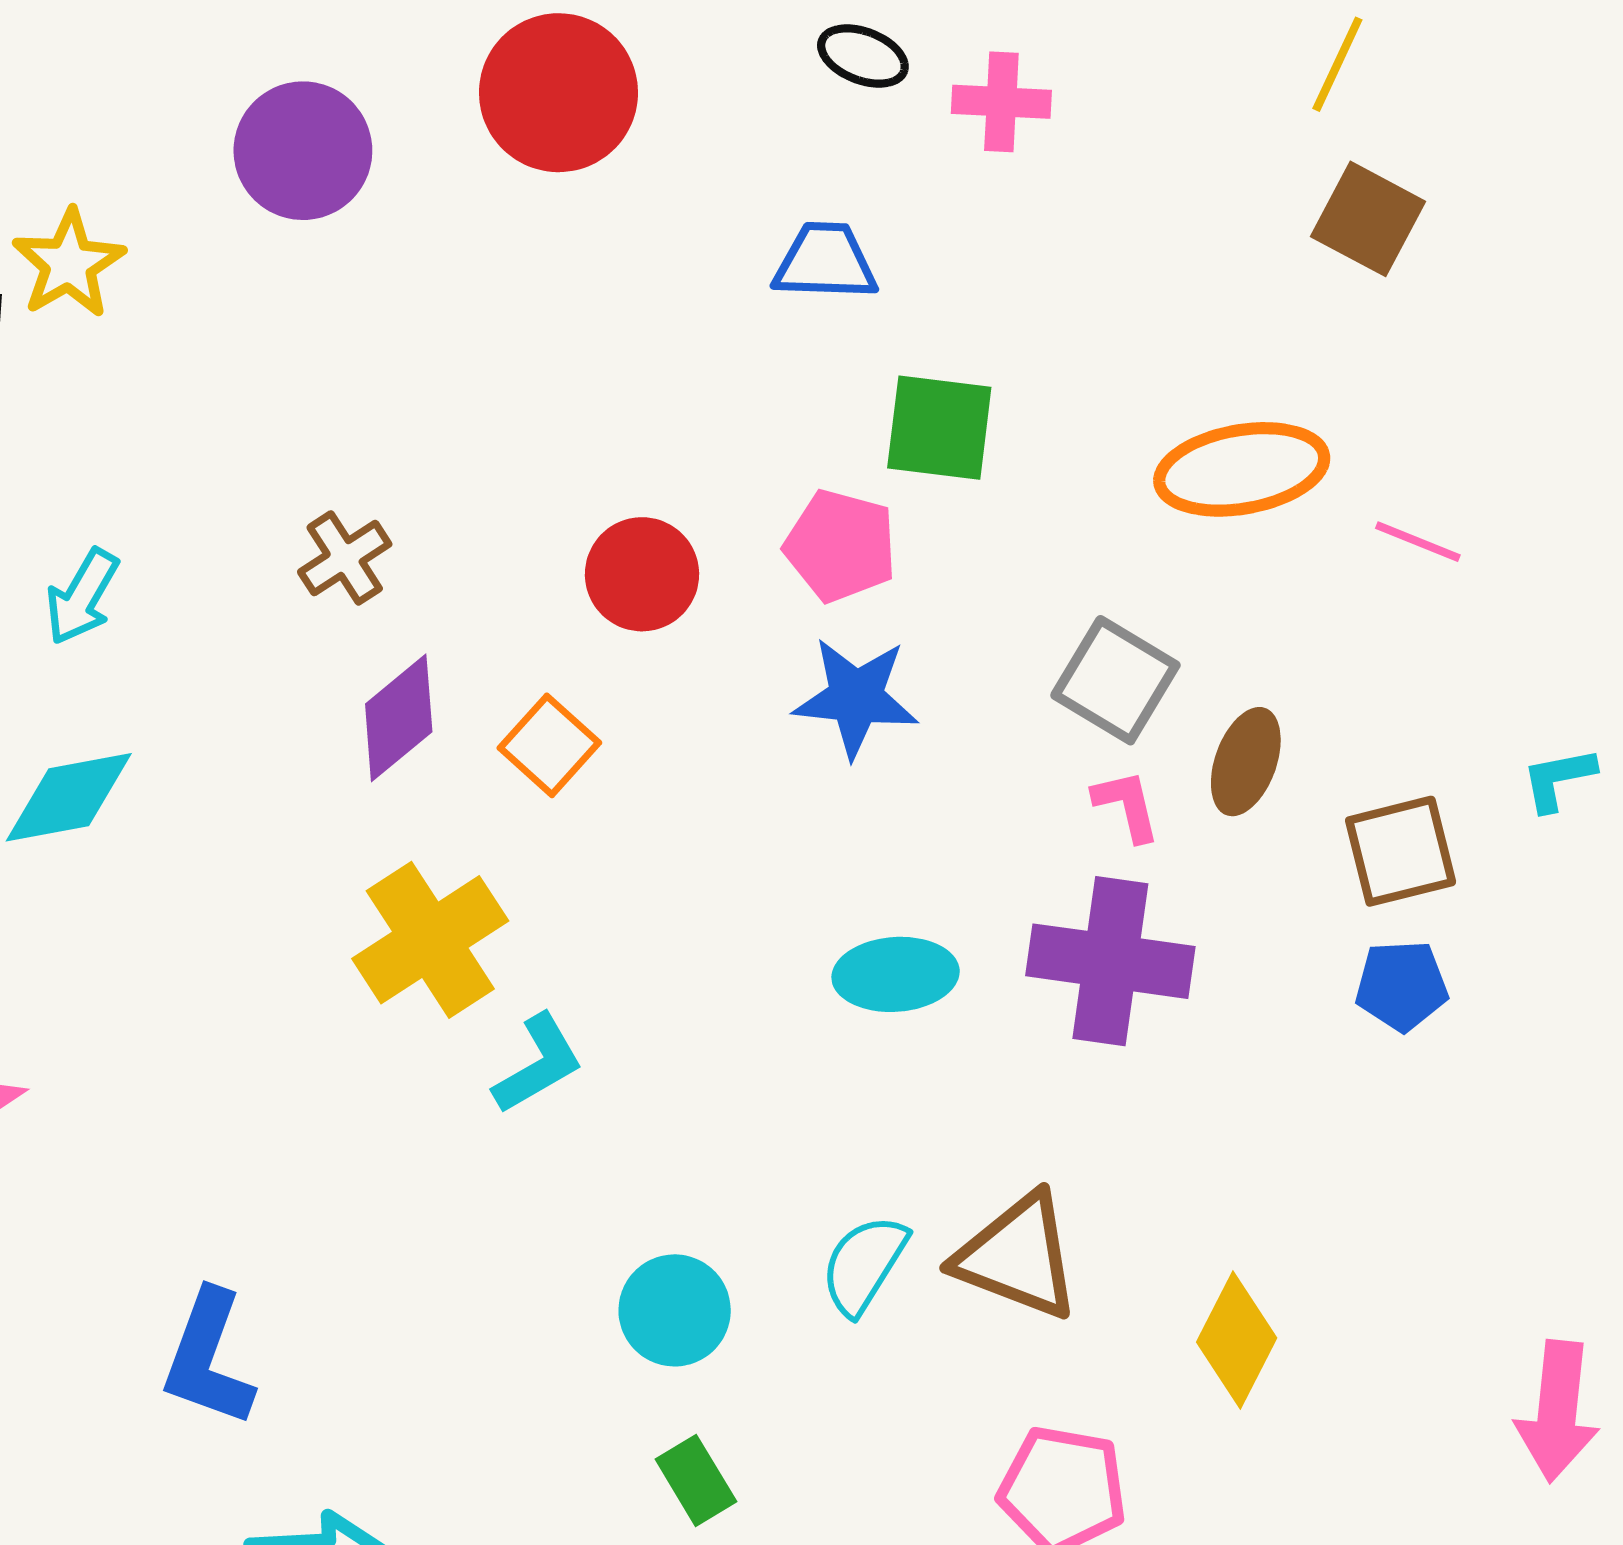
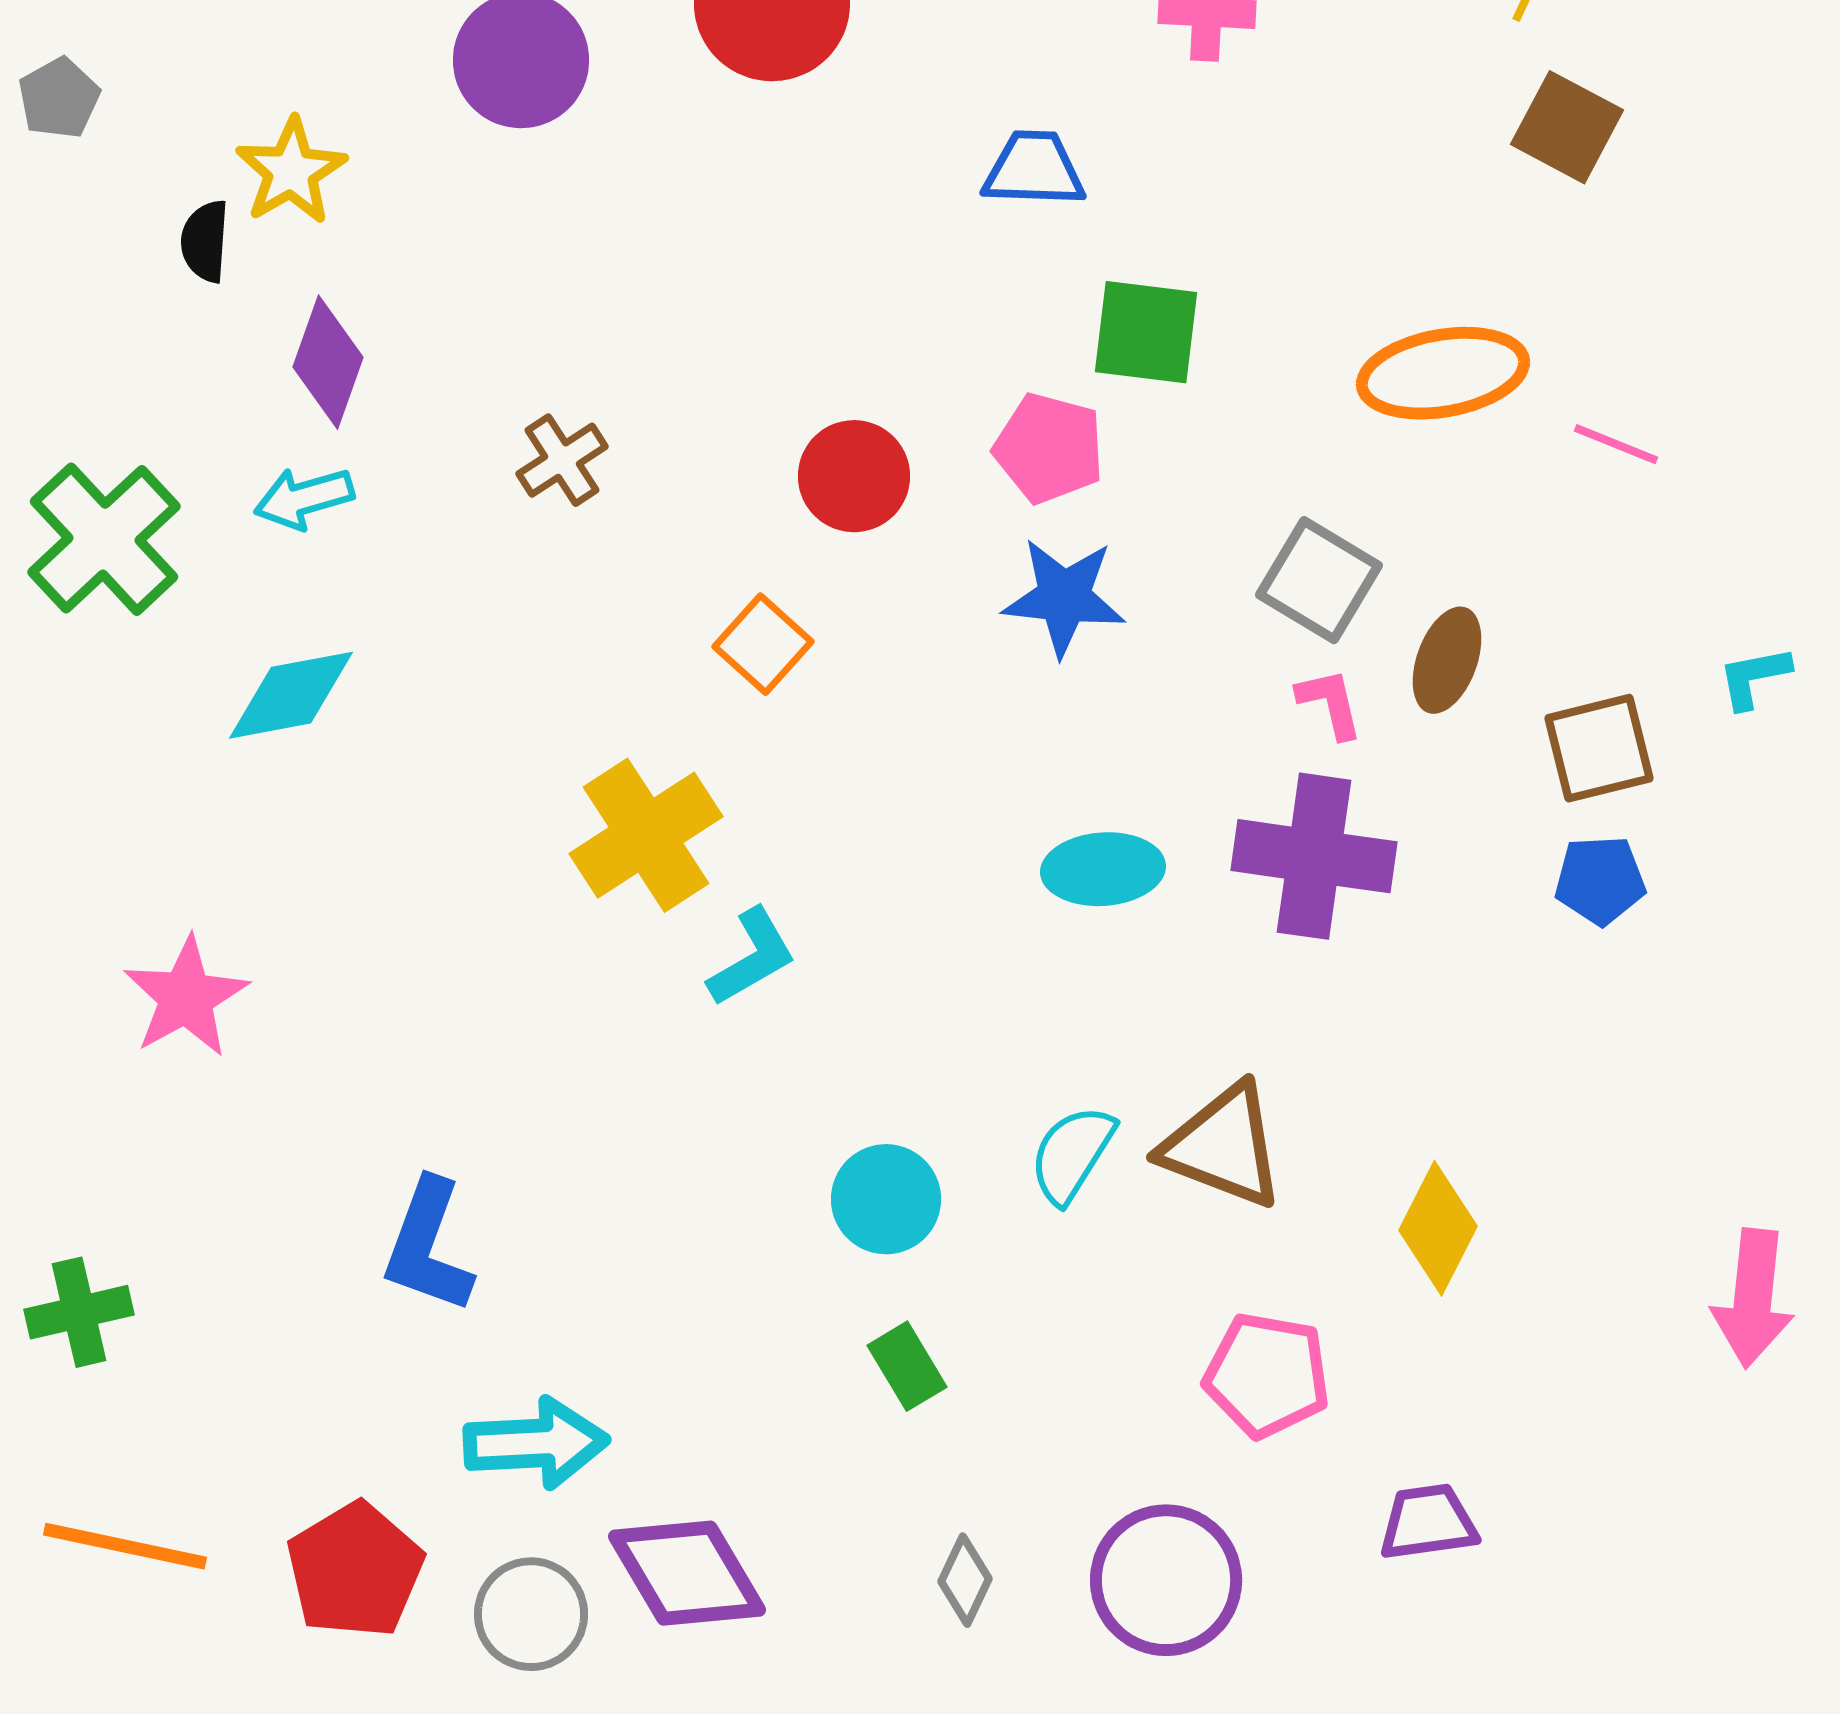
cyan arrow: (82, 597) -> (304, 498), turned 44
purple diamond: (399, 718) -> (328, 362), moved, turned -31

